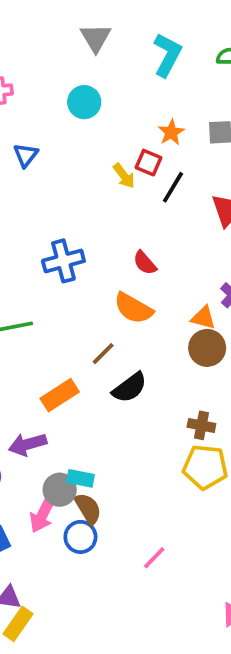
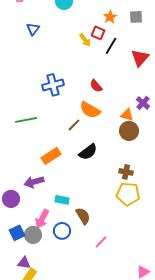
brown line: (103, 354) -> (74, 125), moved
gray circle: (60, 490) -> (33, 235), moved
brown semicircle: (88, 509) -> (83, 216), moved

